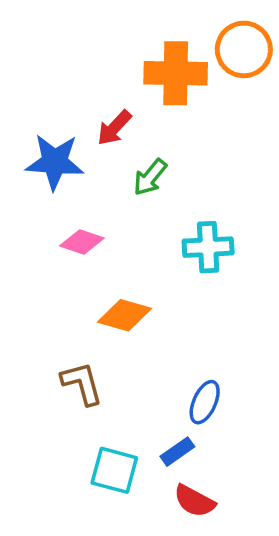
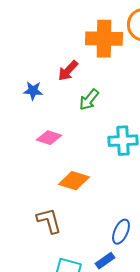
blue star: (55, 162) -> (33, 91), size x0.6

